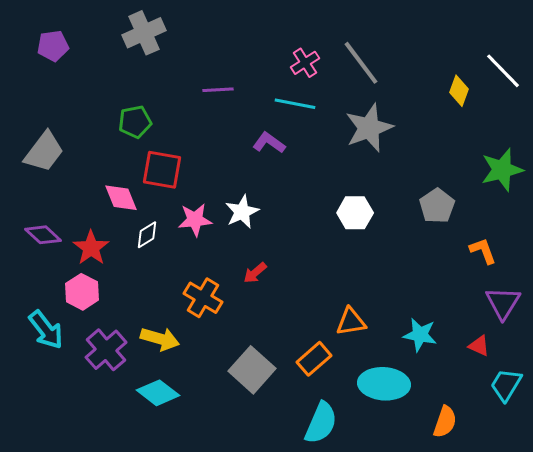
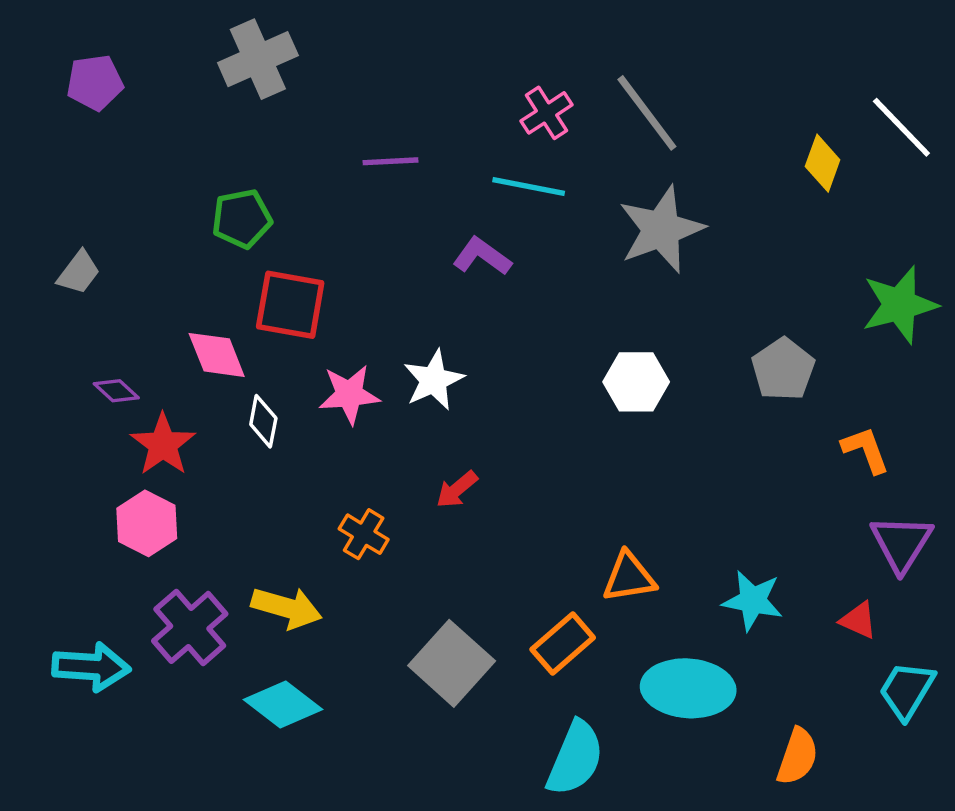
gray trapezoid: (44, 152) -> (79, 272), size x0.6
purple diamond: (43, 235) -> (116, 391), moved, size x0.7
white diamond: (147, 235) -> (263, 421), turned -48
orange cross: (203, 298) -> (364, 534), size x0.7
cyan arrow: (46, 330) -> (91, 667), moved, turned -48

